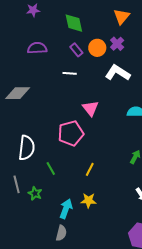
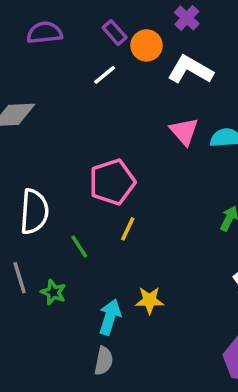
orange circle: (97, 48) -> (147, 45), moved
white line: (70, 73) -> (105, 75), turned -40
pink triangle: (91, 108) -> (184, 131), moved
yellow line: (90, 169) -> (128, 229), moved

